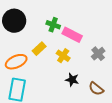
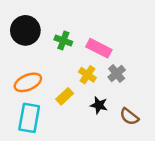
green cross: (53, 25) -> (63, 41), moved
yellow rectangle: (39, 49) -> (65, 96), moved
gray cross: (98, 54) -> (117, 74), moved

